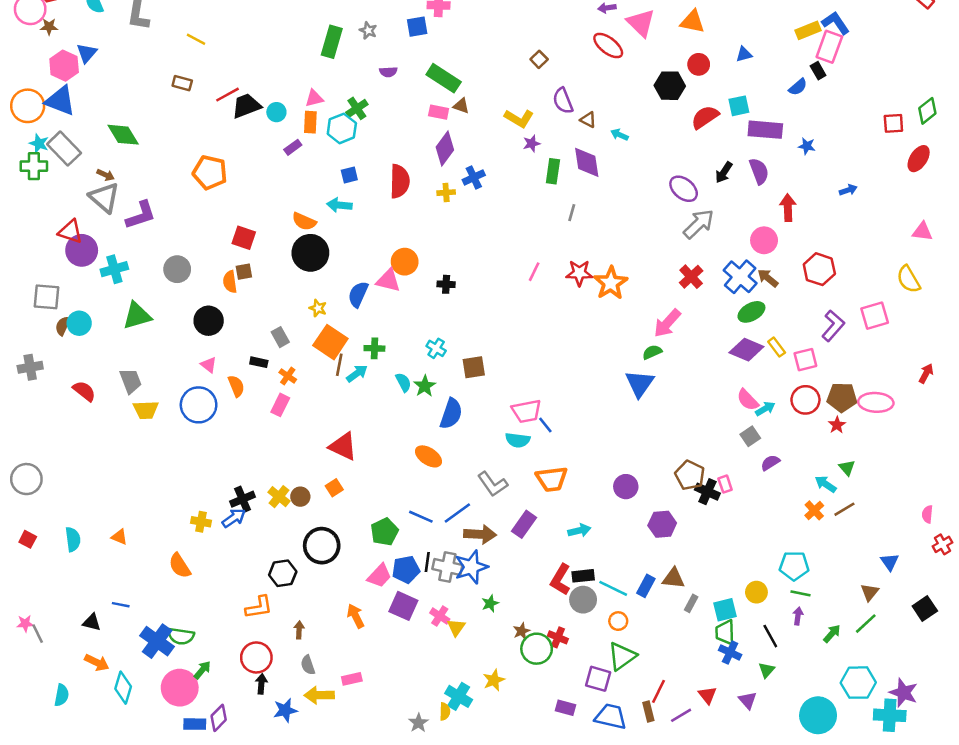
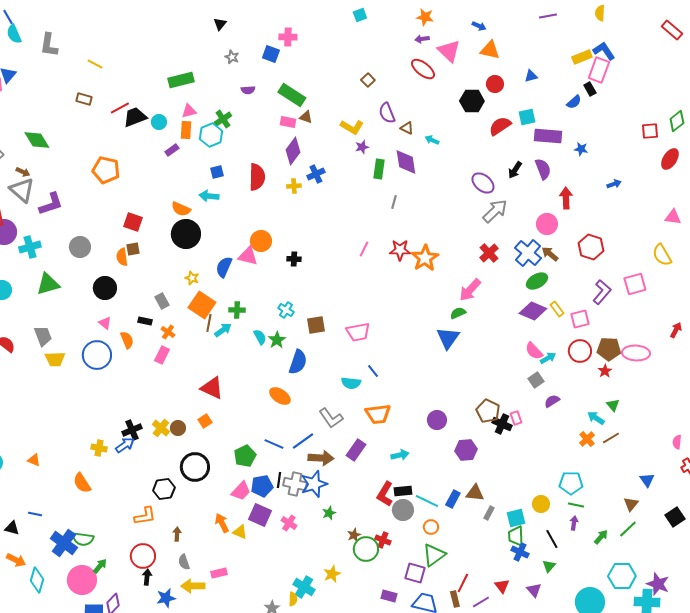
blue square: (417, 27) -> (271, 54), turned 30
green rectangle: (332, 42) -> (181, 80), moved, turned 60
pink trapezoid: (527, 411) -> (358, 332), moved
yellow triangle: (456, 627) -> (240, 532), moved, turned -42

